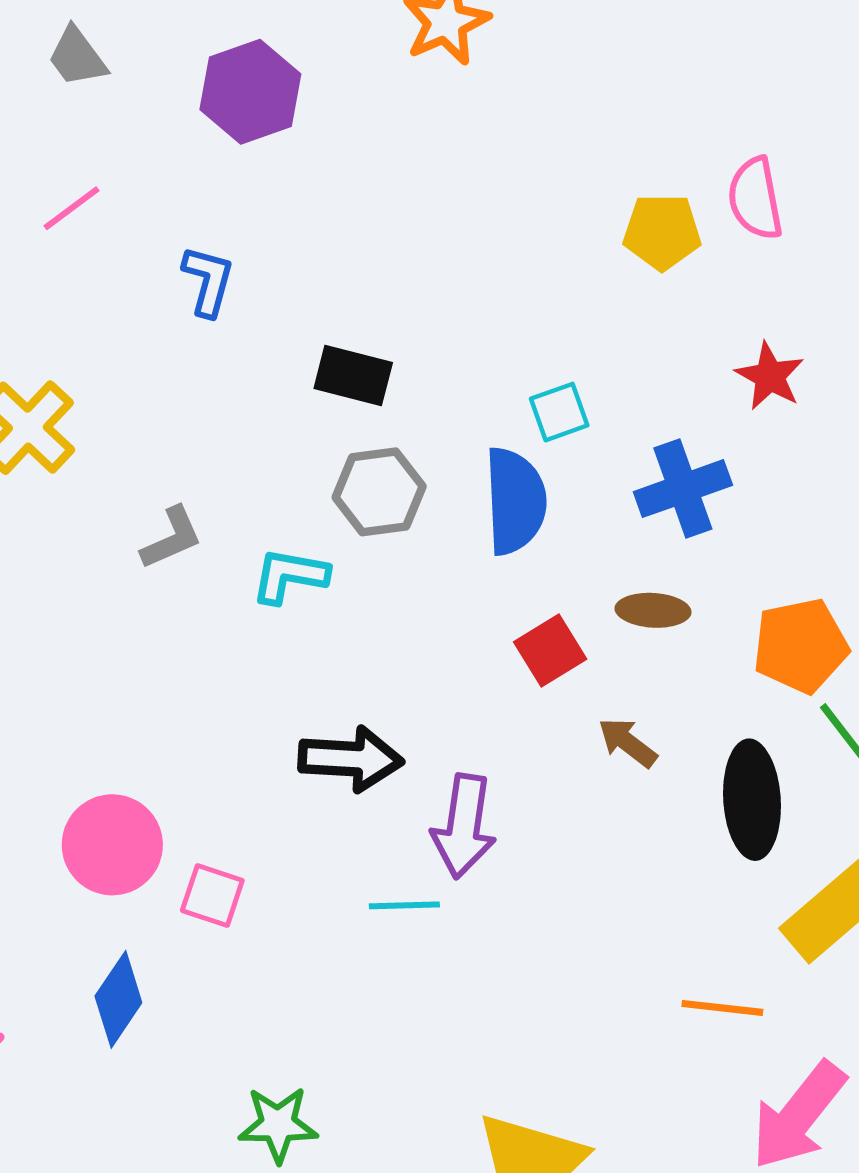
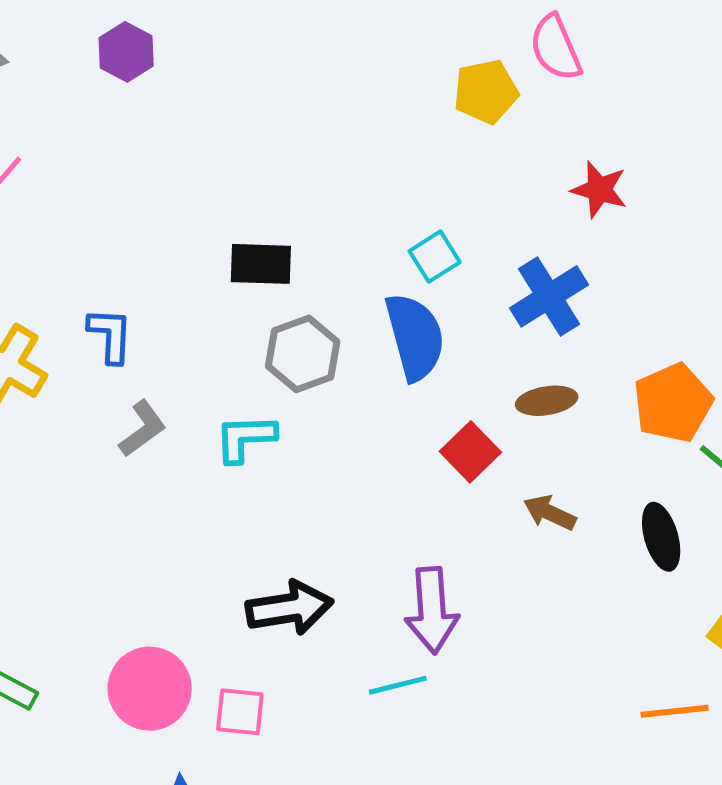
purple hexagon: (250, 92) -> (126, 52), size x0.7
blue L-shape: (208, 281) -> (110, 335), moved
black arrow: (351, 759) -> (289, 608), moved
black ellipse: (752, 800) -> (661, 537), size x0.7

